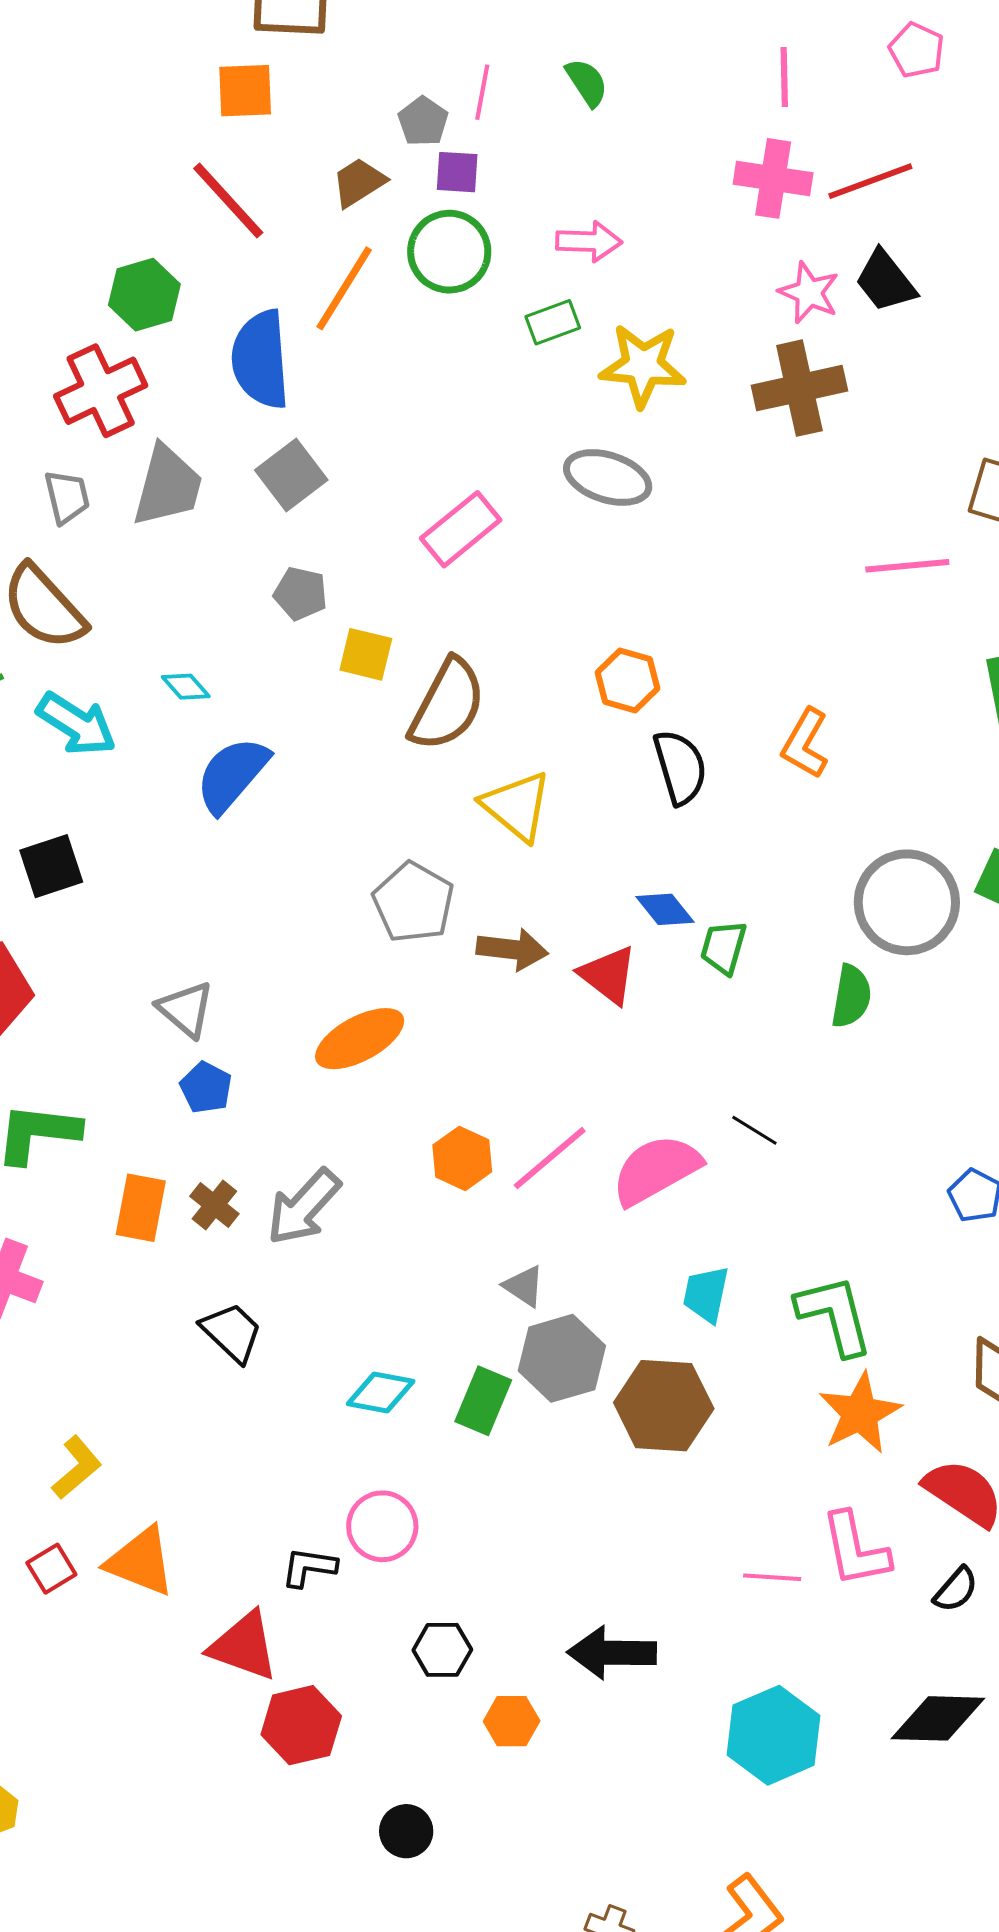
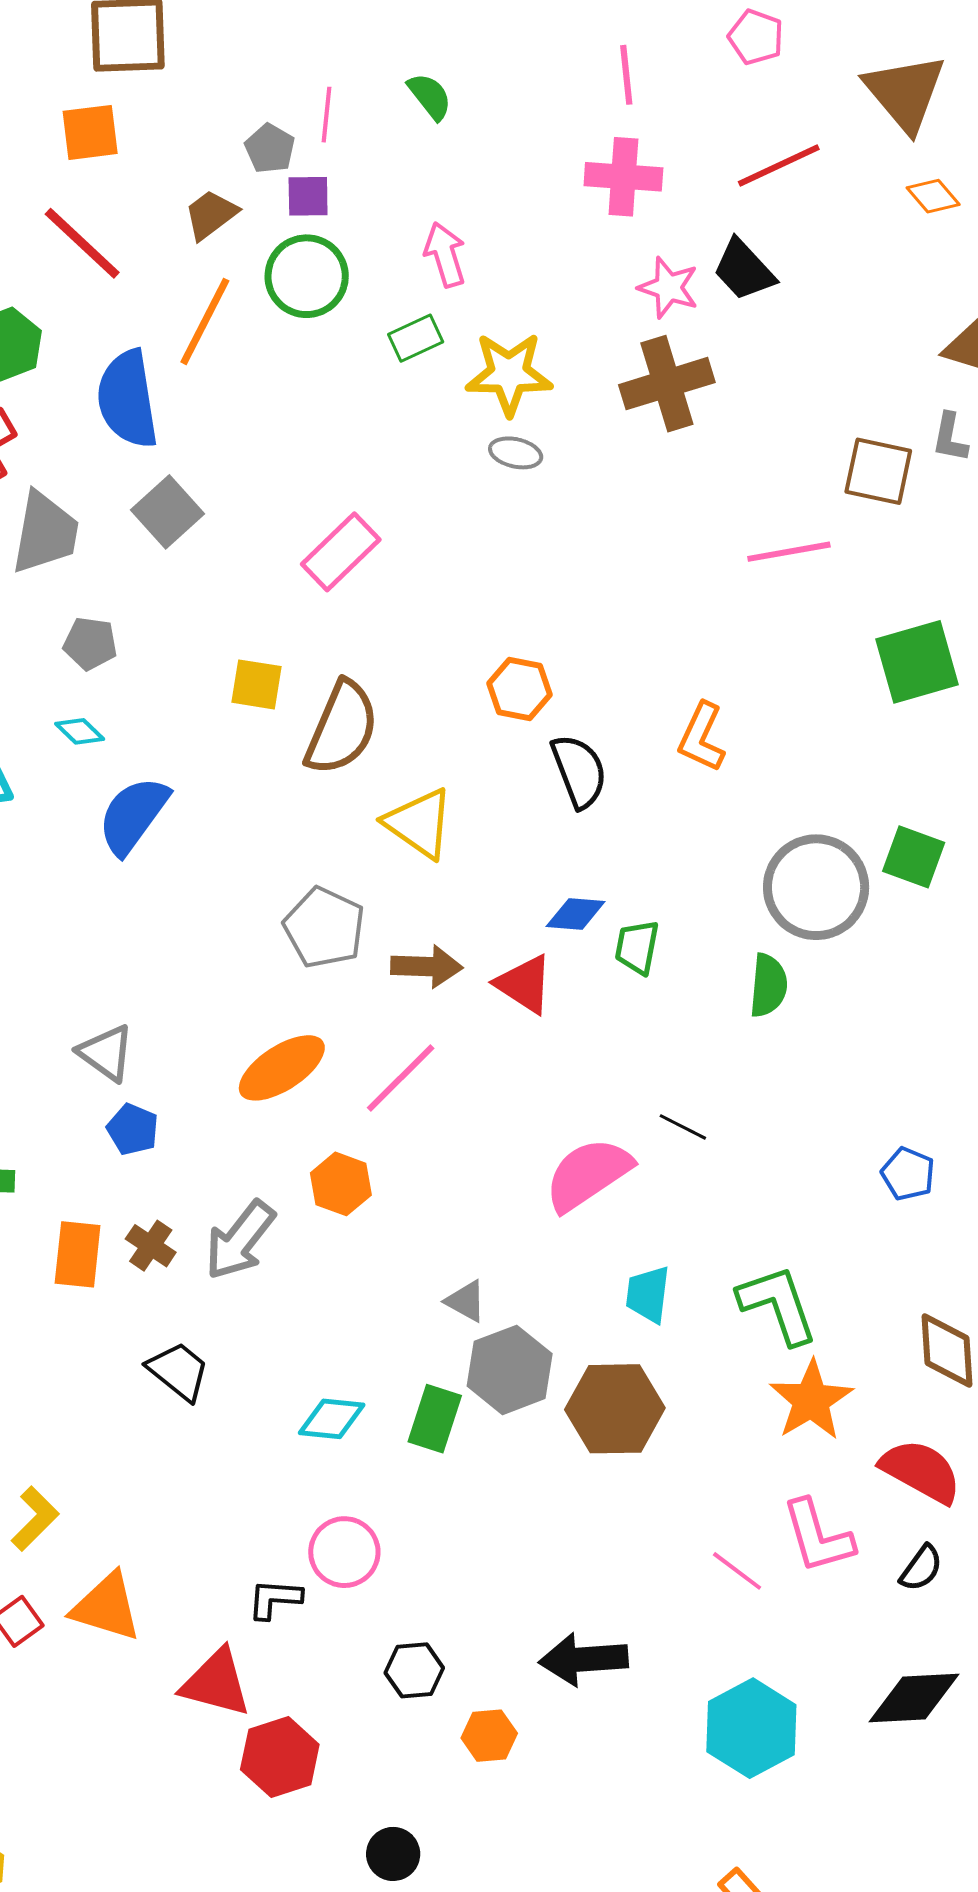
red line: (870, 181) -> (779, 165), moved
pink arrow: (589, 241) -> (445, 255), turned -104
gray ellipse: (608, 477) -> (516, 453), moved, size x0.6
gray pentagon: (301, 594) -> (90, 644), moved
blue diamond: (665, 909) -> (576, 914), turned -42
orange hexagon: (462, 1158) -> (341, 1184), moved
pink line: (550, 1158) -> (401, 1078), moved
pink line: (772, 1577) -> (737, 1571), turned 38

